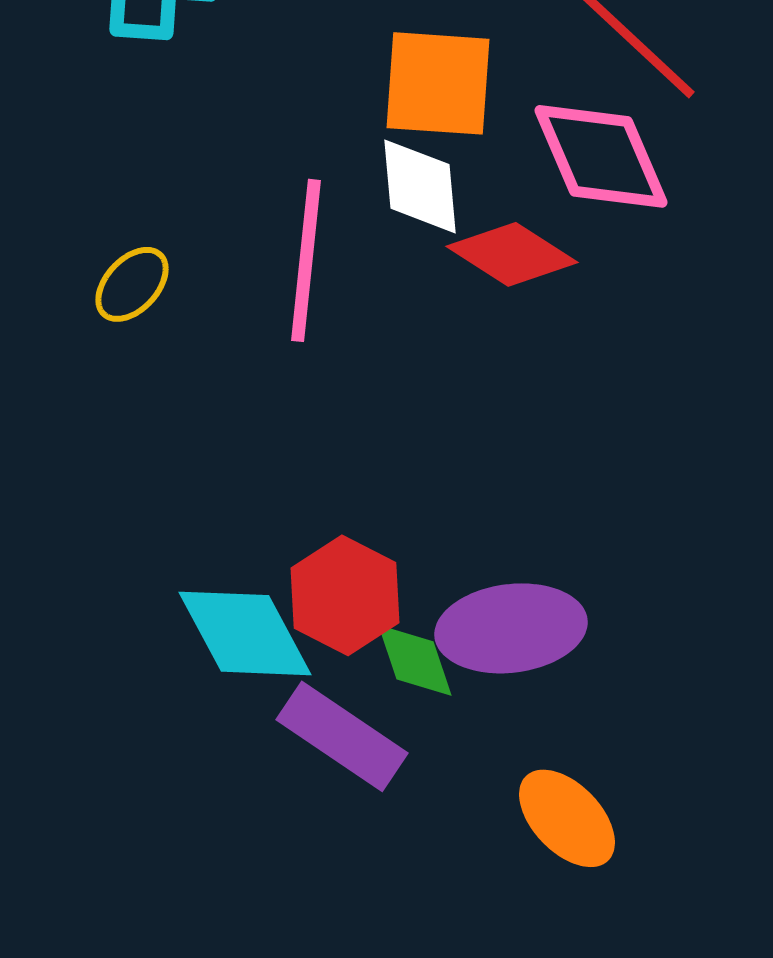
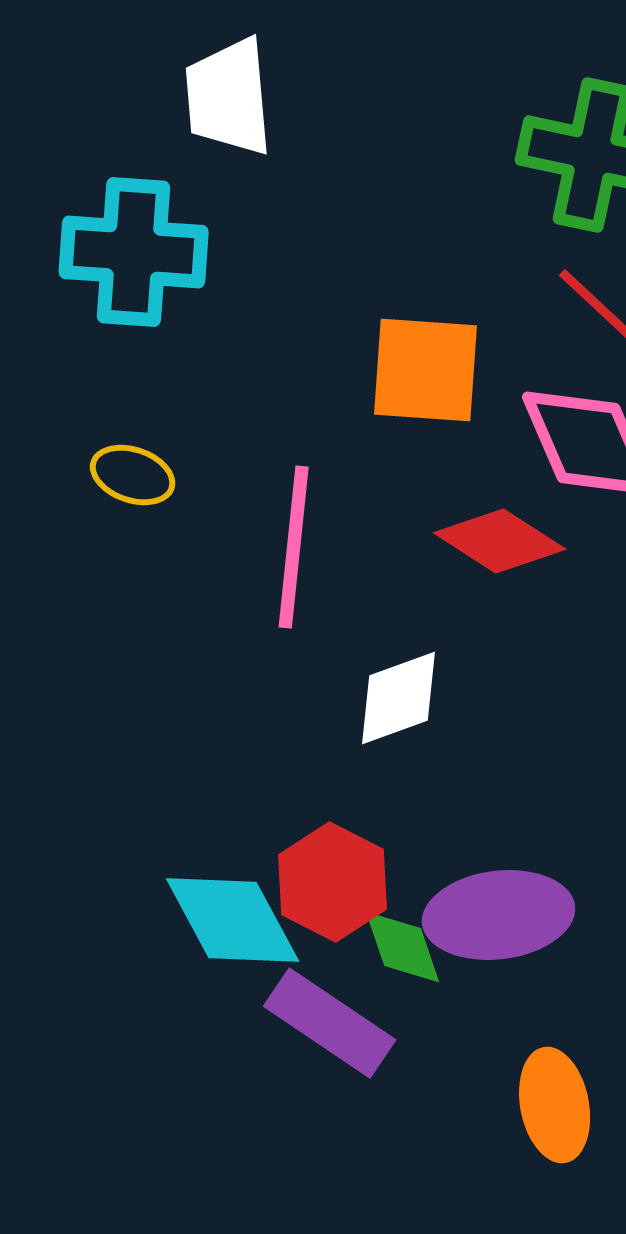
white diamond: (420, 186) -> (399, 698), moved, turned 75
yellow ellipse: (132, 284) -> (133, 475), moved, turned 66
orange ellipse: (567, 818) -> (555, 1105), turned 33

